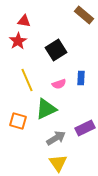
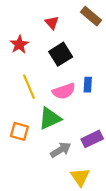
red triangle: (24, 21) -> (52, 23), moved, turned 40
pink semicircle: (59, 84) -> (64, 91), size x1.5
yellow triangle: (58, 163) -> (80, 177), moved

